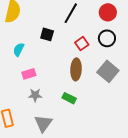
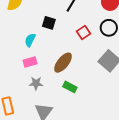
cyan semicircle: (19, 50) -> (30, 40), moved
brown ellipse: (76, 69) -> (63, 63), moved, turned 35

